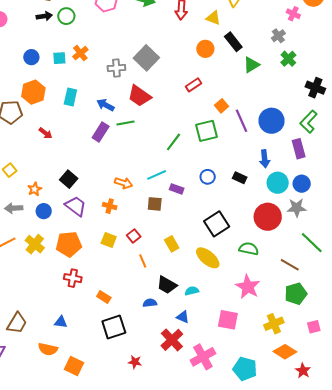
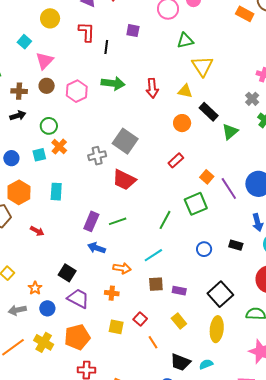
green circle: (66, 16) -> (49, 126), moved
blue arrow: (105, 105) -> (97, 248), moved
green line: (126, 123) -> (118, 221), moved
purple rectangle: (177, 189) -> (179, 291), moved
yellow ellipse: (208, 258) -> (217, 329), turned 65

